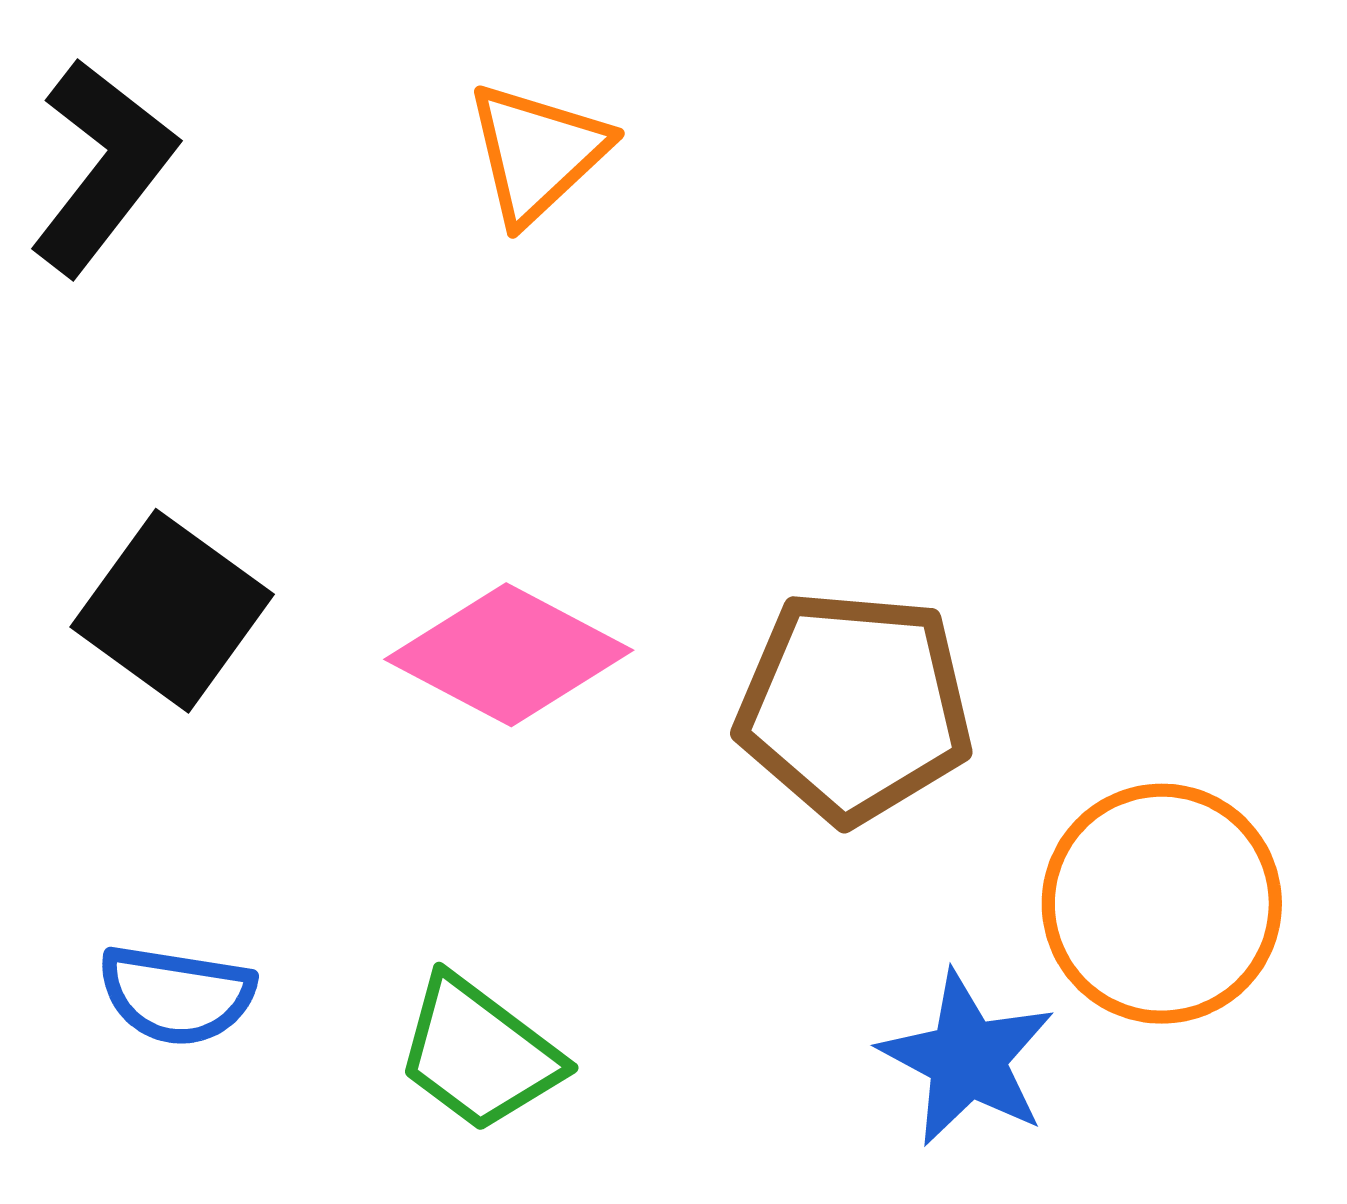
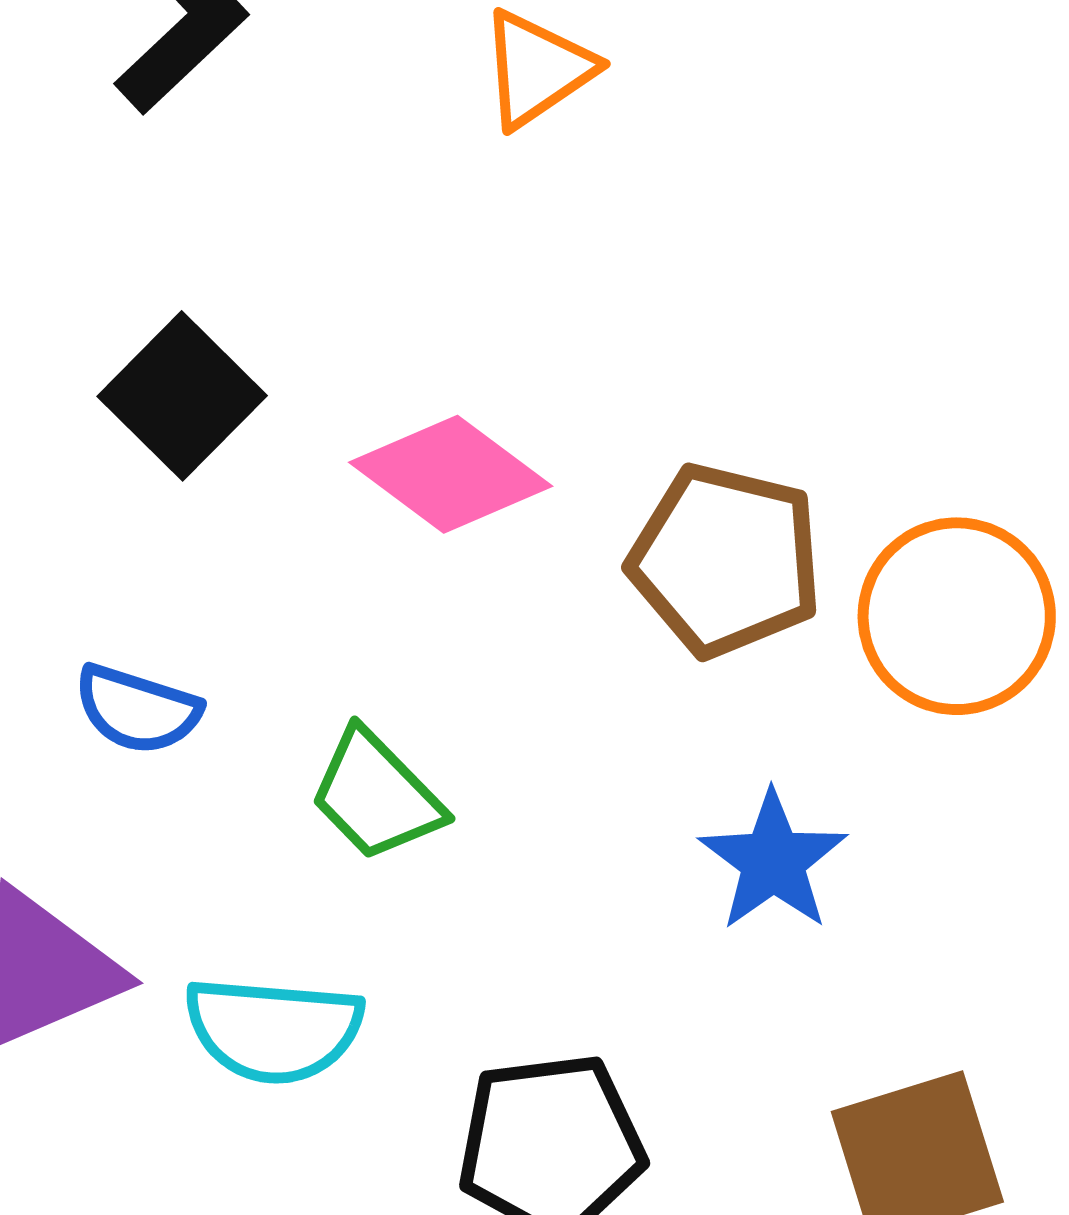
orange circle: (1162, 904) -> (957, 616), moved

